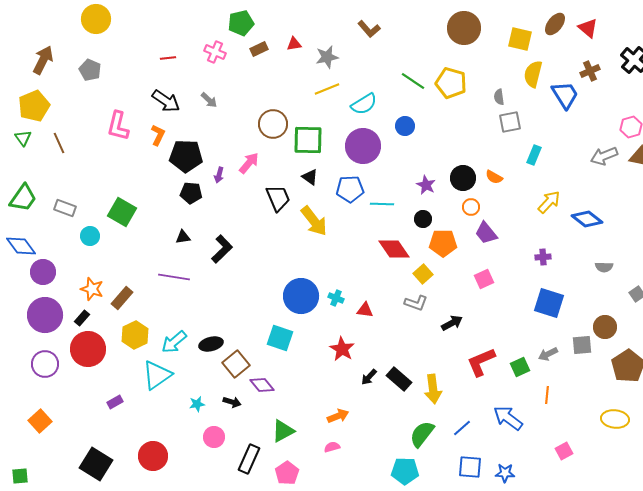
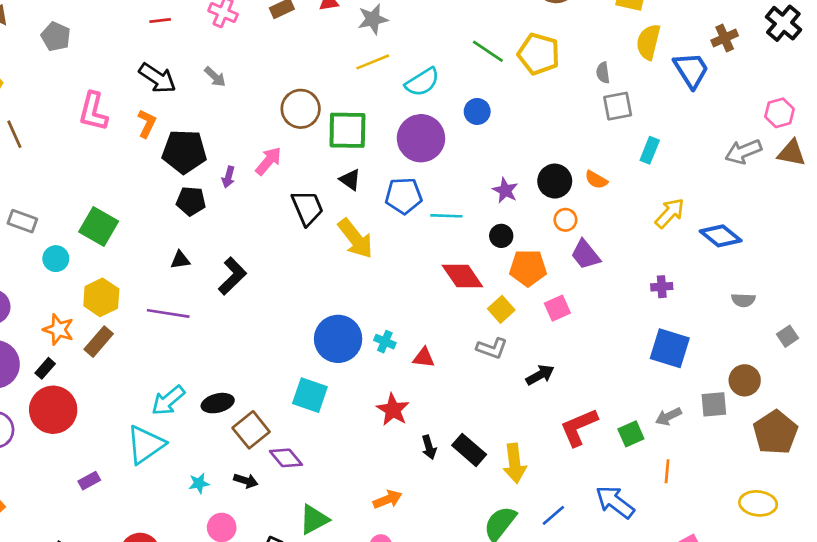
pink square: (484, 279) -> (557, 308), moved
yellow hexagon: (135, 335) -> (101, 297), moved
black arrow: (369, 377) -> (429, 447), turned -60

